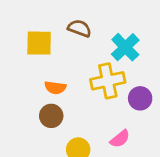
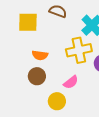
pink semicircle: (120, 139) -> (71, 82), moved

